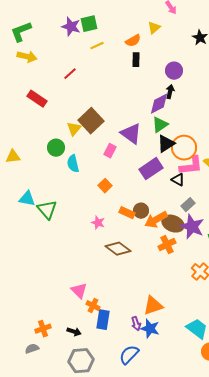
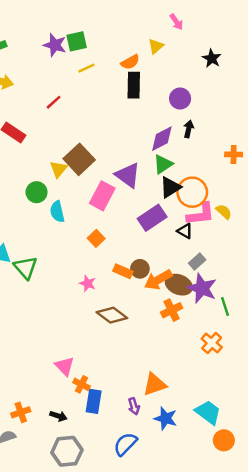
black rectangle: (136, 60) -> (134, 85), size x1.5
black arrow: (170, 92) -> (189, 129), moved
pink rectangle: (110, 151) -> (102, 196), size x1.6
blue star: (150, 329) -> (165, 418), moved

